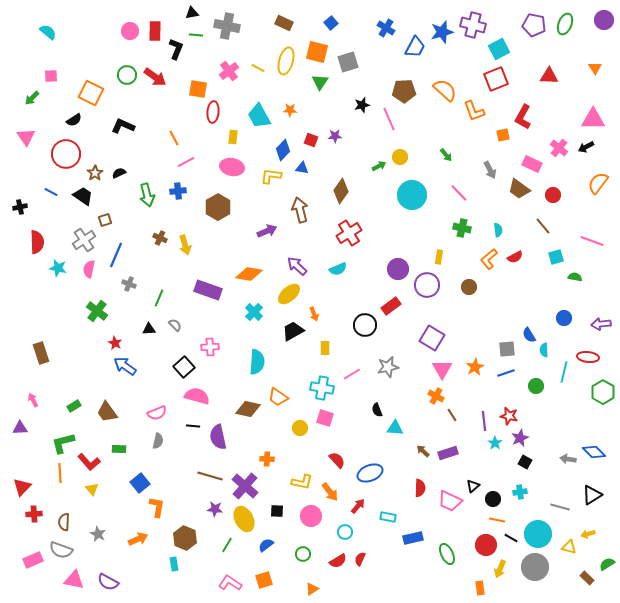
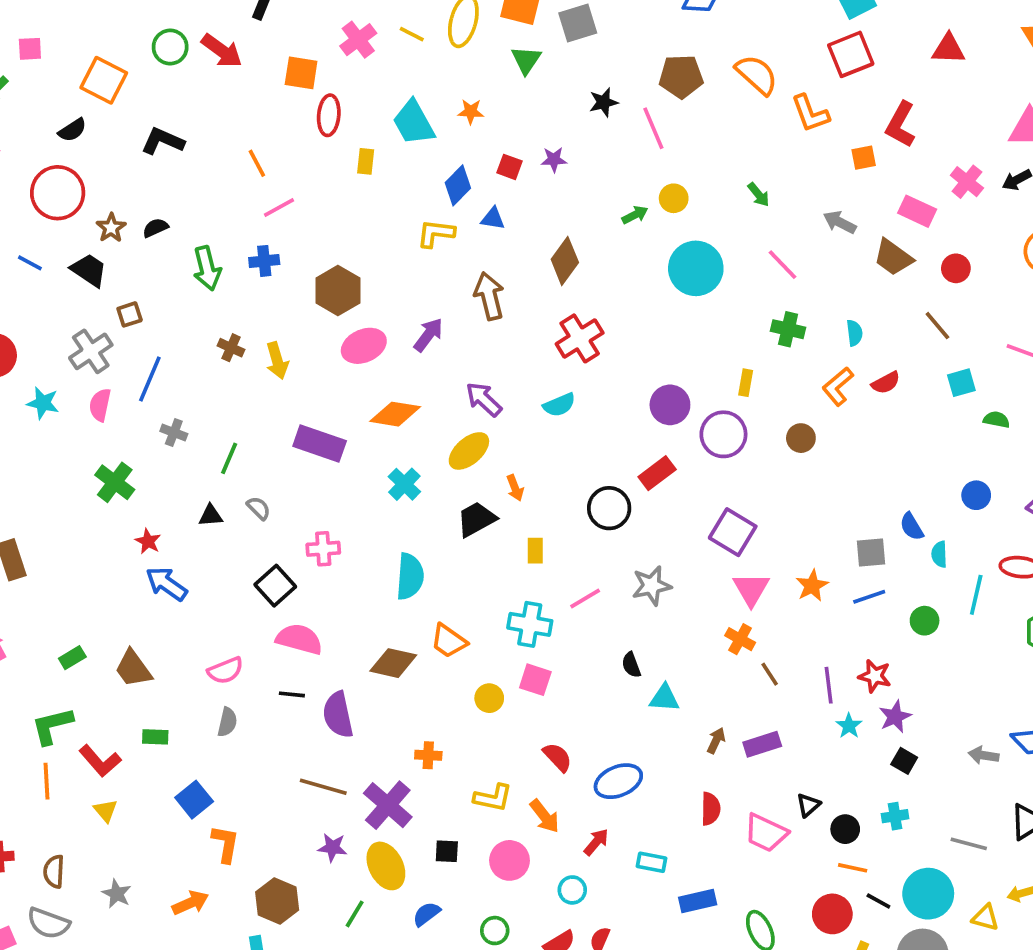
pink ellipse: (232, 167) -> (364, 346), moved, turned -35
gray arrow: (490, 170) -> (840, 222), turned 144
purple arrow: (267, 231) -> (428, 335), turned -30
brown arrow: (423, 451) -> (716, 741), turned 72

